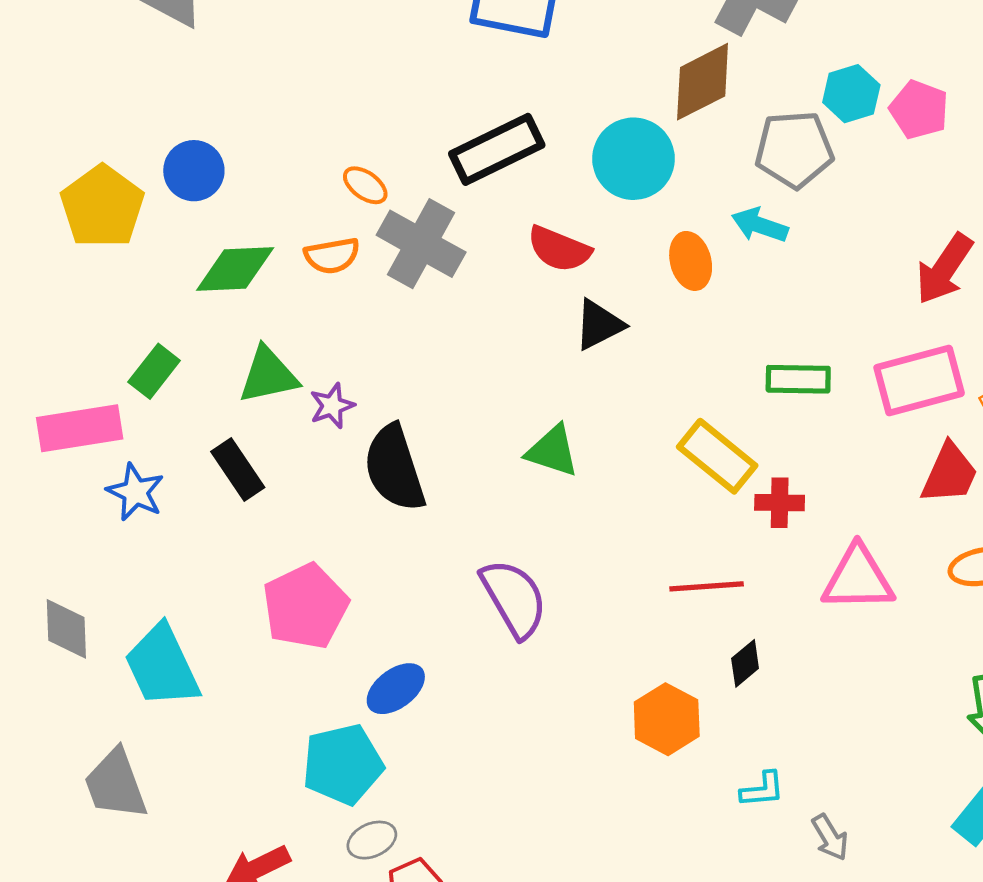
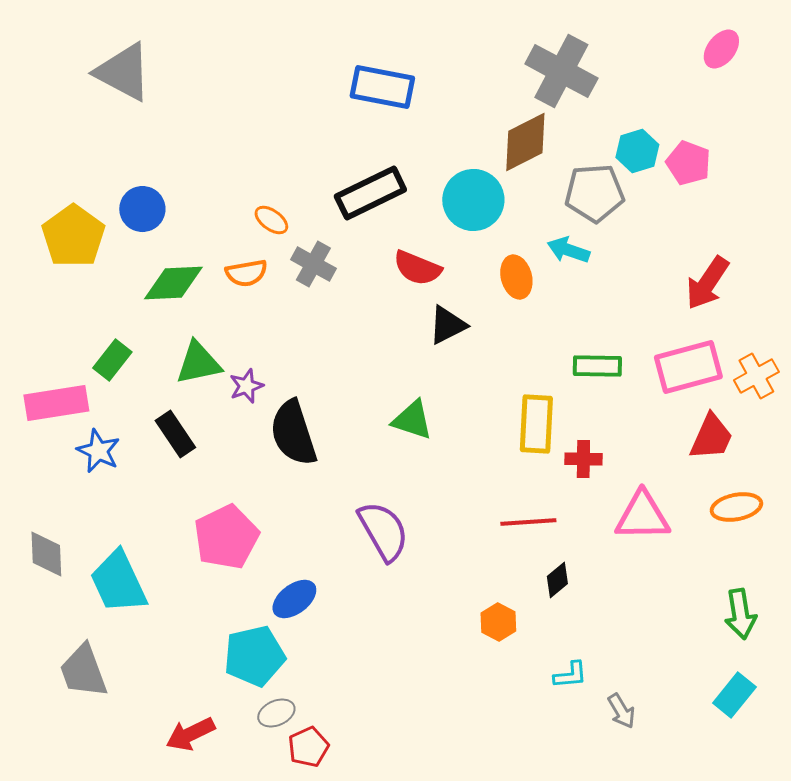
gray cross: (421, 244) -> (313, 264), size x0.7
yellow rectangle: (717, 456) -> (536, 424), turned 54
orange hexagon: (667, 719) -> (498, 622), size x0.7

